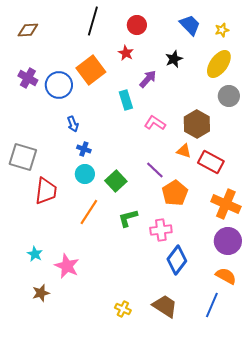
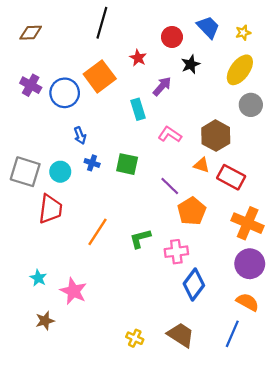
red circle: (137, 25) -> (172, 37), moved
cyan circle: (85, 174) -> (60, 172), moved
green square: (116, 181) -> (127, 164), moved, turned -35

